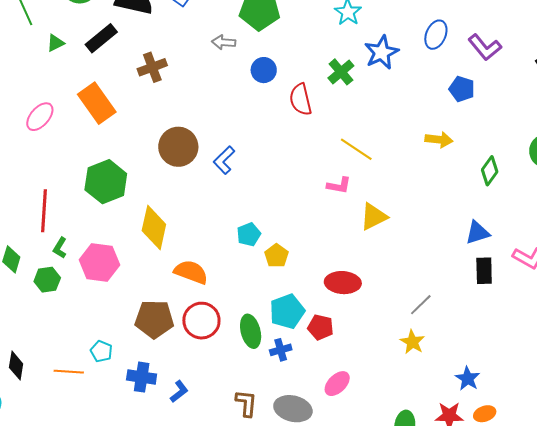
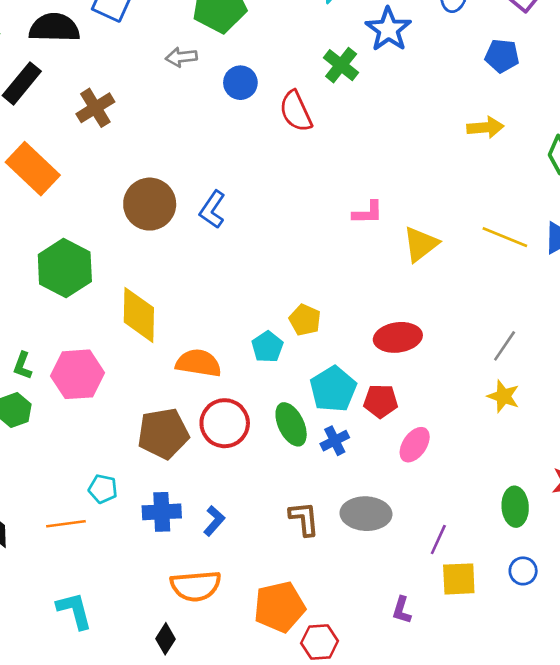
yellow line: (356, 149) -> (505, 237), moved
cyan pentagon: (249, 234) -> (267, 347), moved
pink ellipse: (337, 384) -> (415, 445), moved

